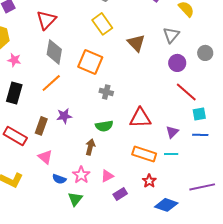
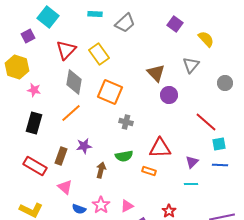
yellow rectangle: (102, 24) -> (99, 54), moved
purple circle: (177, 63) -> (169, 95), moved
brown arrow: (90, 147) -> (101, 170), moved
orange rectangle: (144, 154) -> (149, 171), moved, size x0.6

